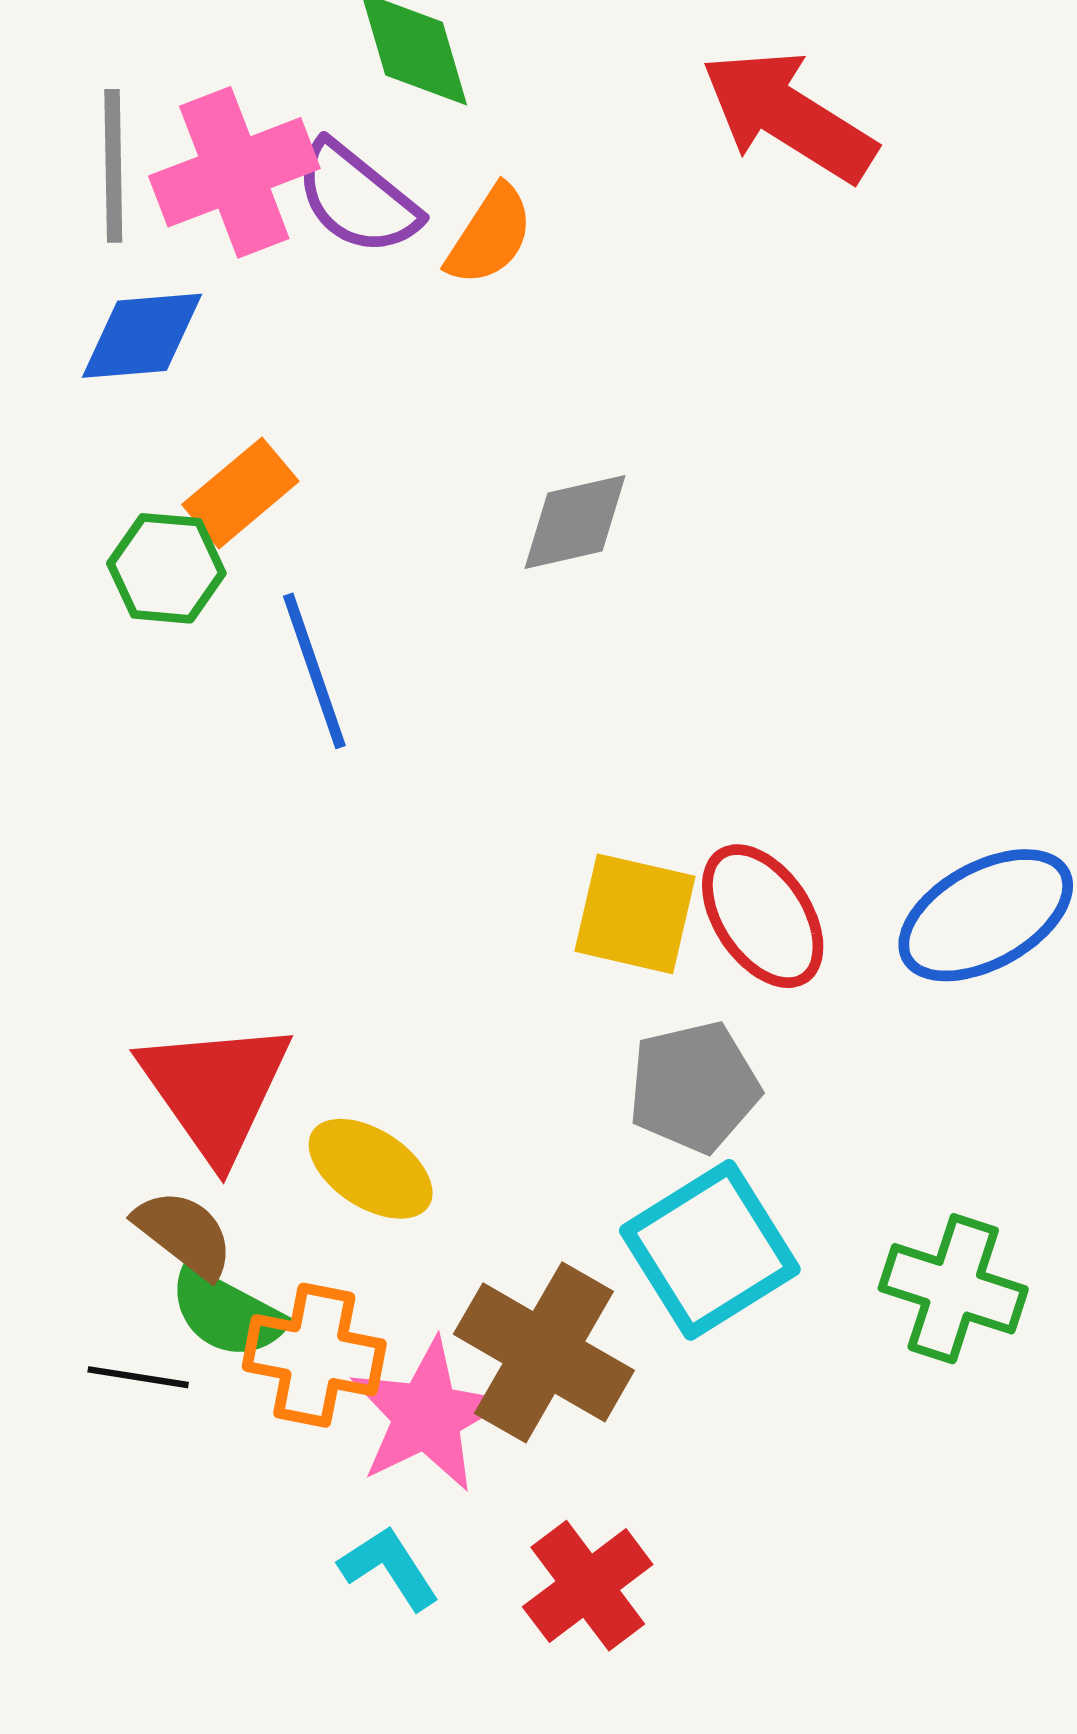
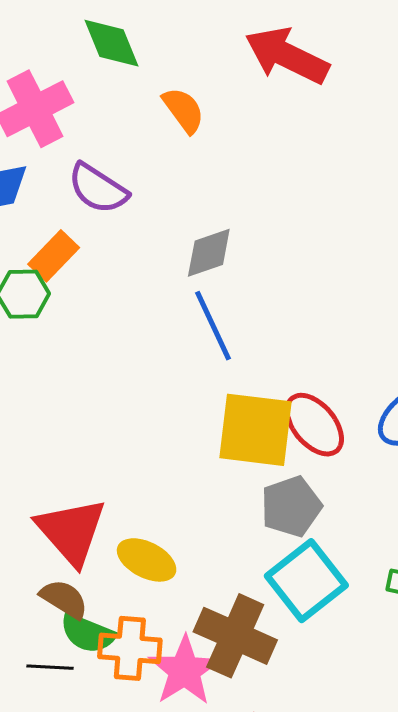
purple semicircle: (357, 198) -> (98, 188), moved
orange semicircle: (490, 235) -> (184, 110), moved, turned -63
blue line: (314, 671) -> (213, 326), moved
yellow square: (635, 914) -> (256, 430), size x1.4

